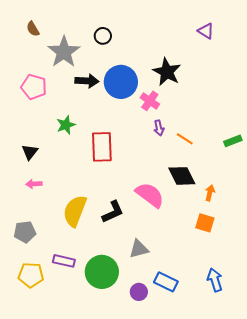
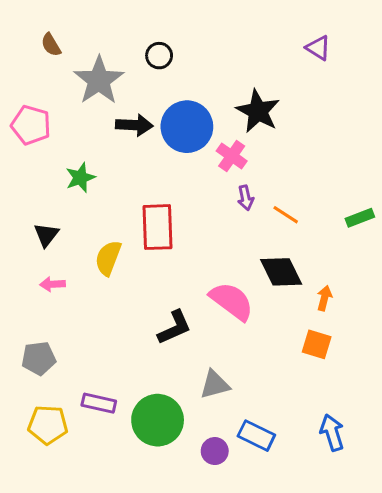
pink pentagon: (34, 87) -> (31, 125), moved
green star: (66, 125) -> (80, 178), moved
yellow semicircle: (75, 211) -> (108, 258), moved, size x0.7

